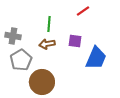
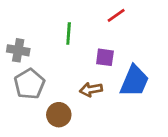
brown arrow: (47, 44) -> (91, 89), moved
brown circle: (42, 82) -> (59, 115), size x0.7

